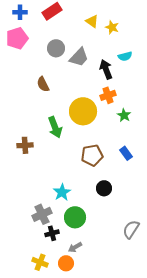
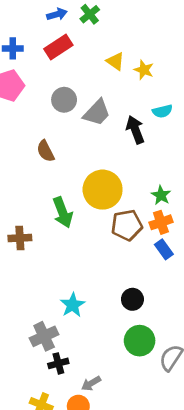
orange cross: (108, 95) -> (161, 222), moved
brown pentagon: (92, 155) -> (127, 225), moved
green circle: (75, 217) -> (140, 341), moved

